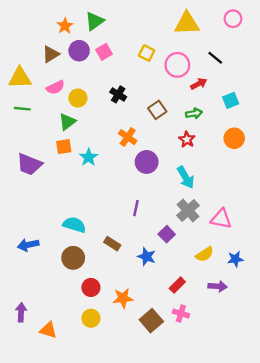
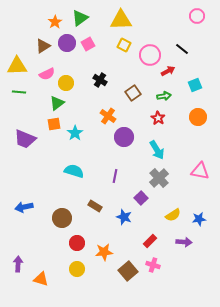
yellow triangle: (187, 23) -> (121, 20), moved
pink triangle: (221, 219) -> (200, 171), moved
cyan semicircle: (74, 225) -> (74, 171), moved

